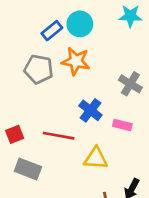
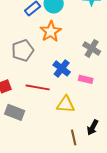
orange star: (76, 61) -> (51, 31), turned 30
gray pentagon: (39, 69) -> (23, 50), moved, turned -30

